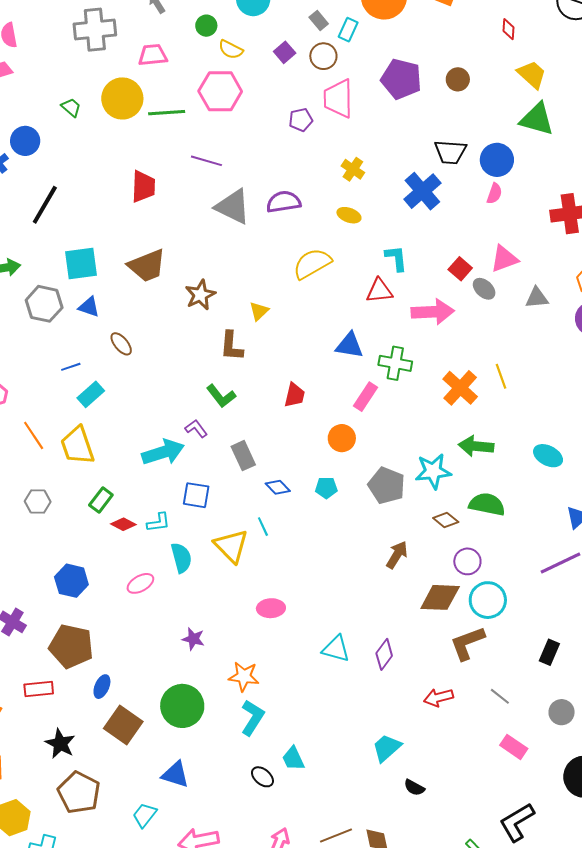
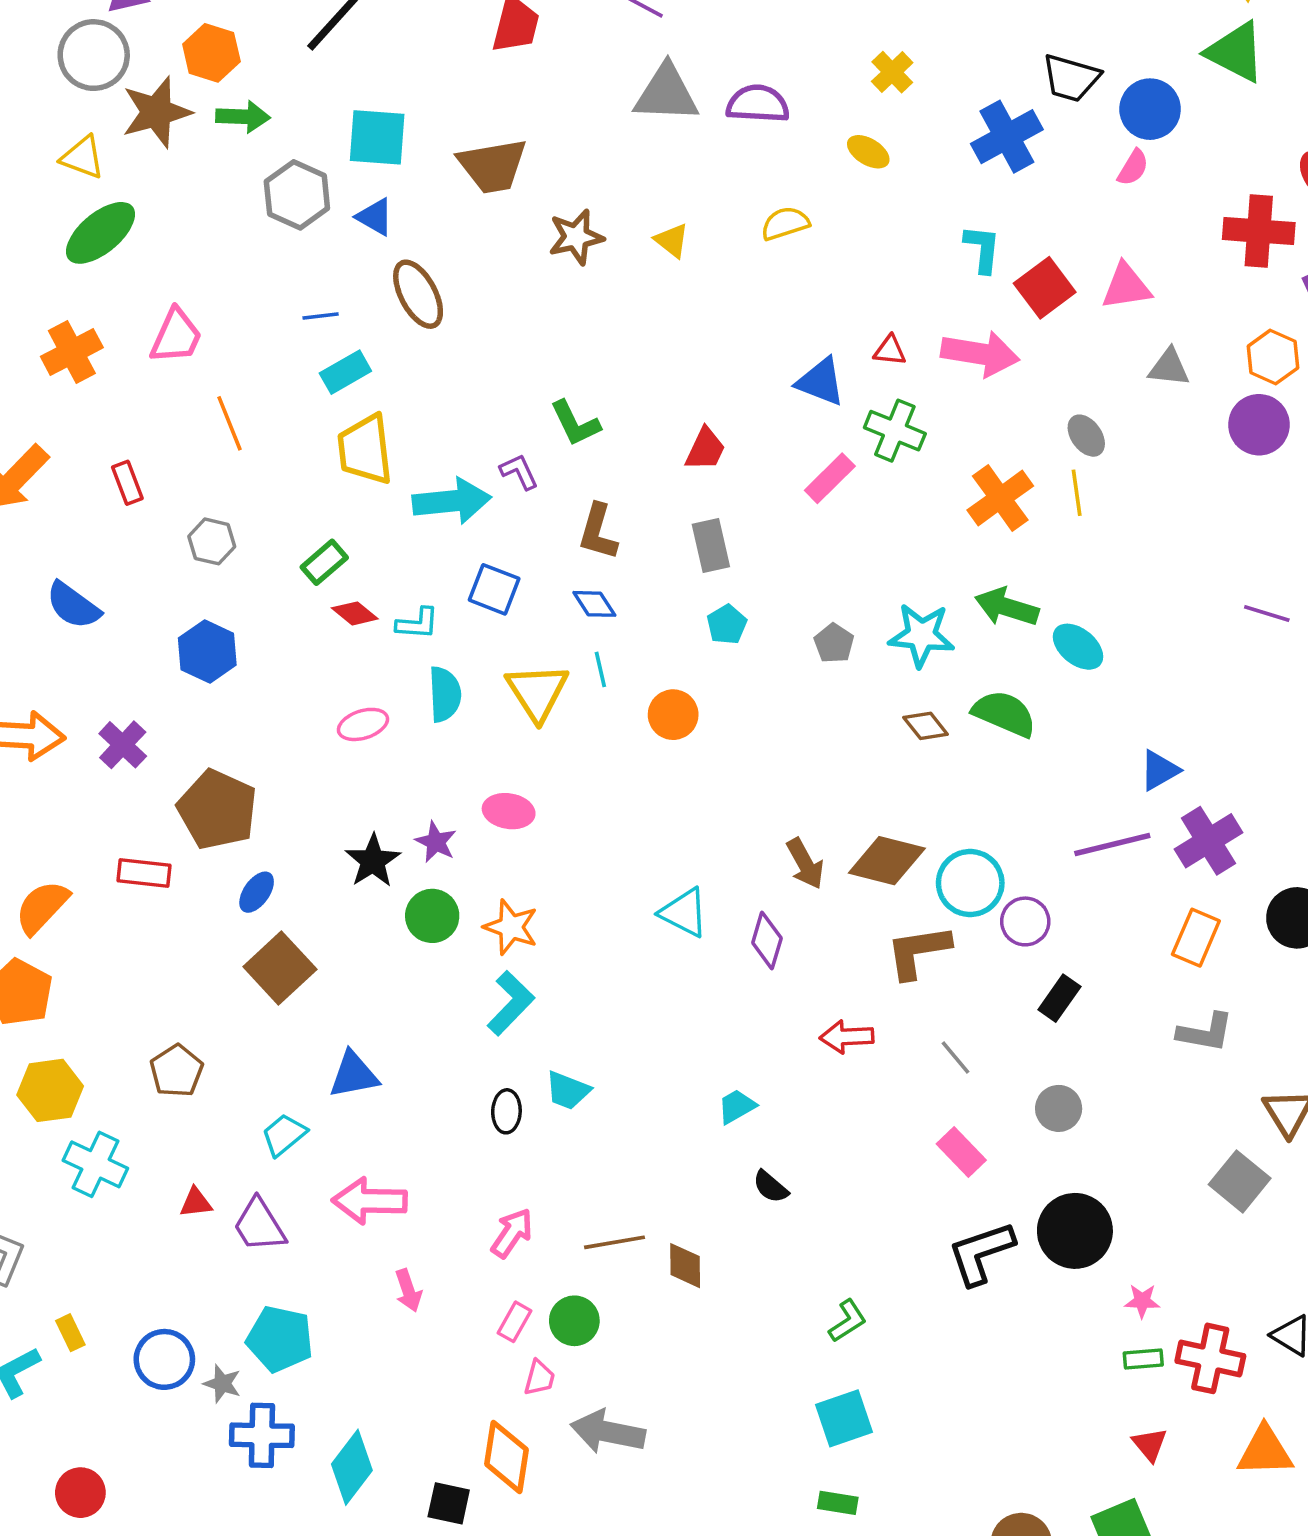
gray triangle: (233, 207) -> (666, 93), turned -36
cyan L-shape: (396, 258) -> (982, 249), moved
yellow semicircle: (312, 264) -> (785, 223), size x0.7
red square: (460, 269) -> (1045, 288), size x1.4
gray ellipse: (484, 289) -> (1086, 436), moved
red triangle: (379, 291) -> (890, 351), moved, size x0.7
yellow triangle: (259, 311) -> (672, 240), moved, turned -50
brown ellipse: (121, 344) -> (418, 294), size x1.5
brown L-shape: (231, 346) -> (598, 532), moved
orange circle: (342, 438) -> (673, 715), moved
yellow trapezoid: (77, 446) -> (365, 450), moved
gray rectangle: (243, 456) -> (711, 546), moved
cyan ellipse: (548, 456) -> (1078, 647), moved
gray pentagon: (387, 486) -> (834, 643), size x0.6
blue diamond: (278, 487) -> (594, 604), moved
cyan pentagon: (326, 488) -> (727, 624), turned 30
brown arrow: (397, 555) -> (805, 864), moved, turned 108
purple circle: (467, 561) -> (1025, 921), moved
blue hexagon: (71, 581) -> (207, 651), moved
pink ellipse: (271, 608) -> (509, 811), moved
purple diamond: (384, 654) -> (767, 940), turned -32
green circle: (182, 706) -> (432, 916), moved, size x0.7
black star: (60, 744) -> (373, 861), moved
cyan trapezoid: (387, 748) -> (737, 1107), size x0.7
cyan trapezoid: (293, 759) -> (568, 1090), turned -56
blue triangle: (175, 774) -> (354, 1075), turned -40
black ellipse: (262, 777) -> (506, 1111), turned 40
brown pentagon: (79, 793) -> (177, 1071), size x0.7
black L-shape: (517, 822) -> (981, 1253), moved

